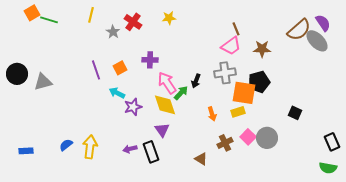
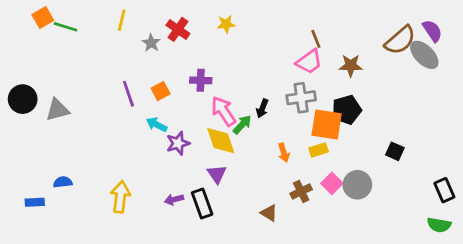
blue semicircle: (66, 145) -> (63, 182), moved, turned 32

